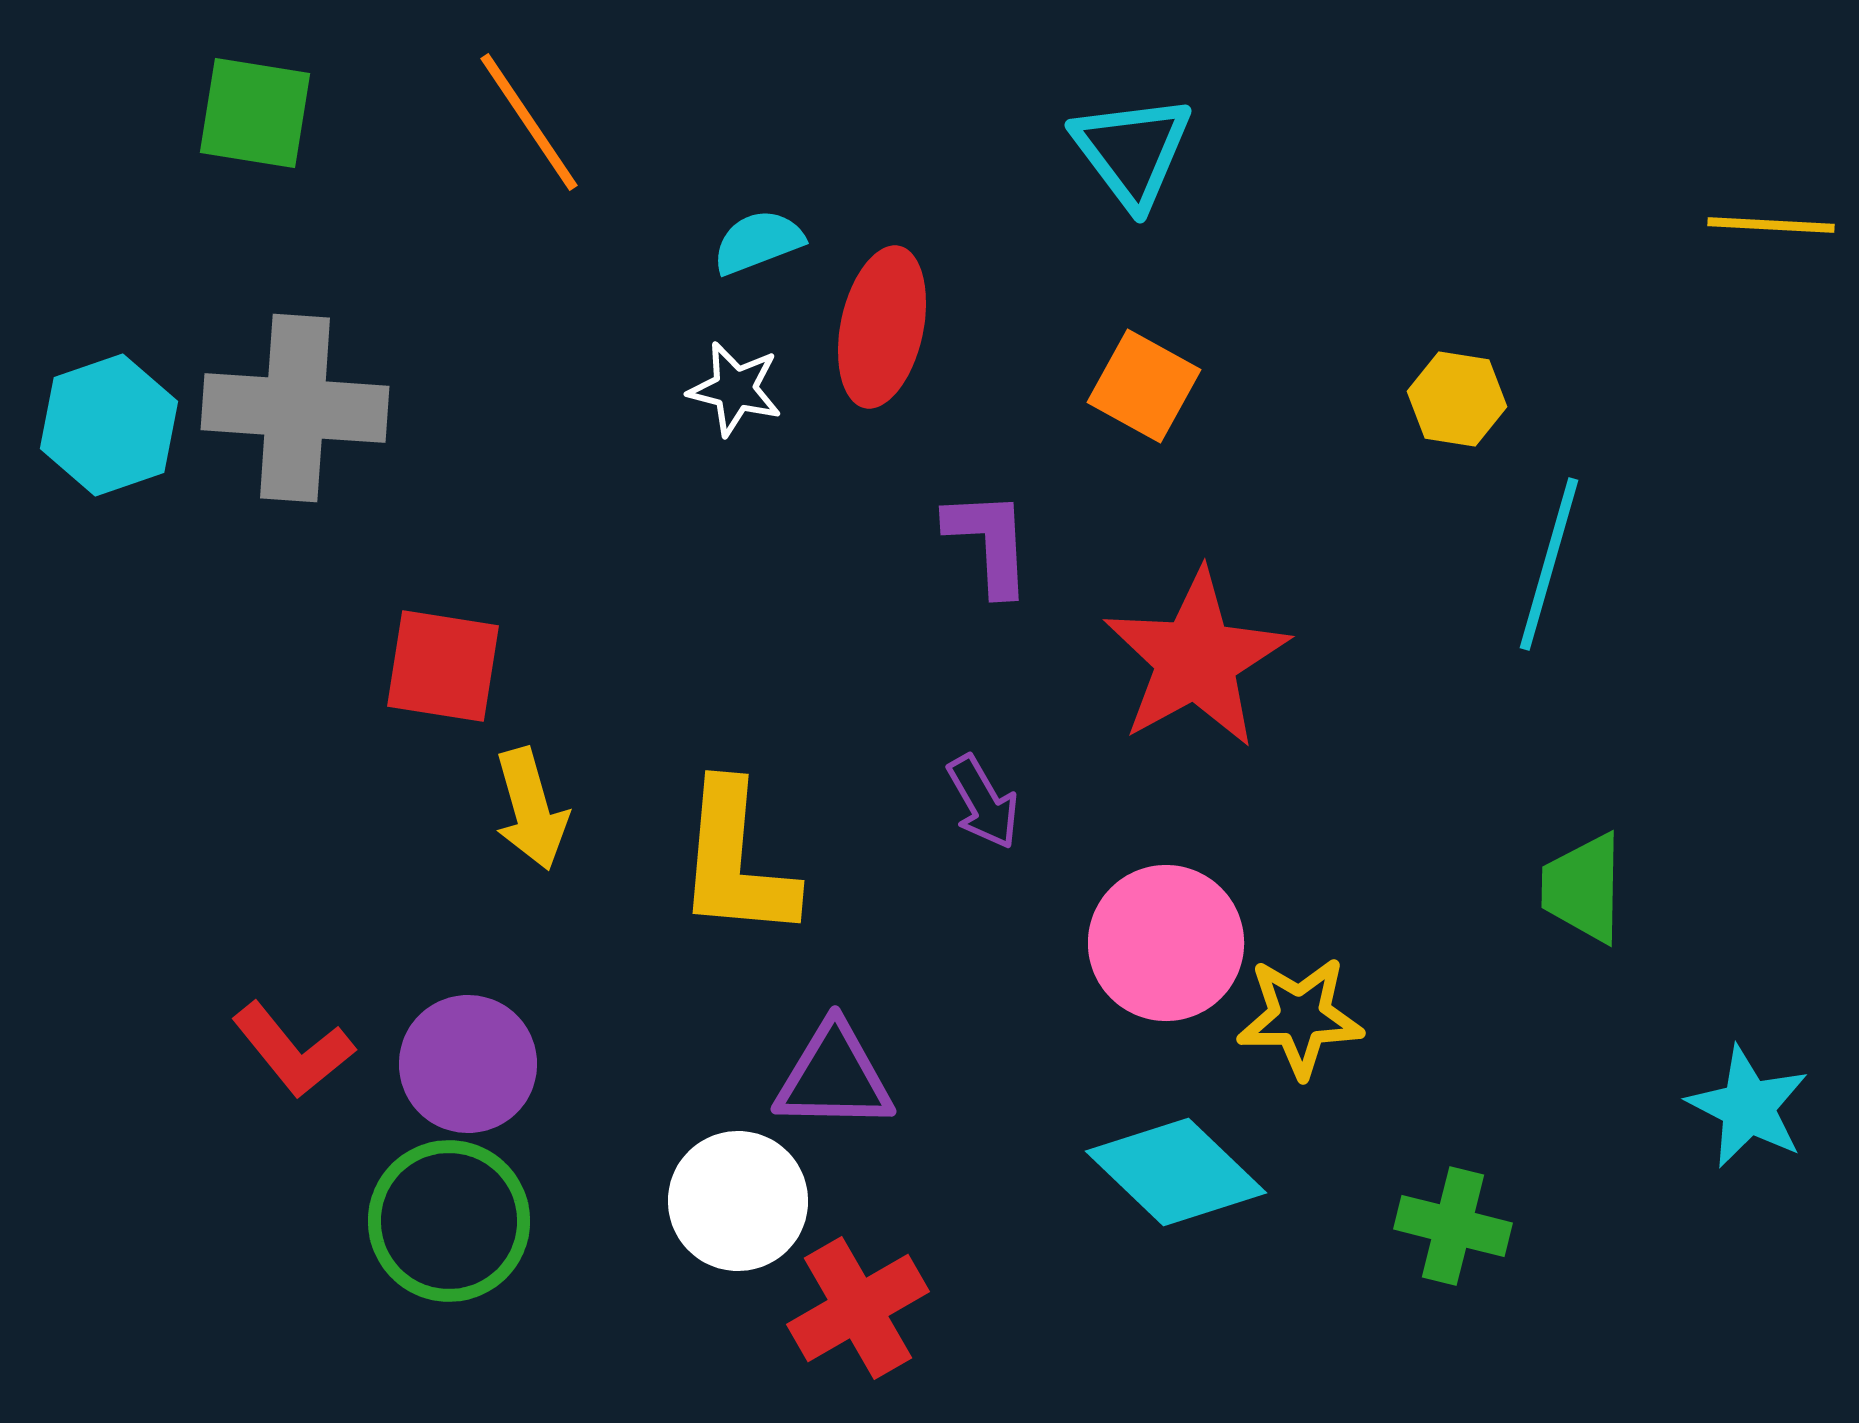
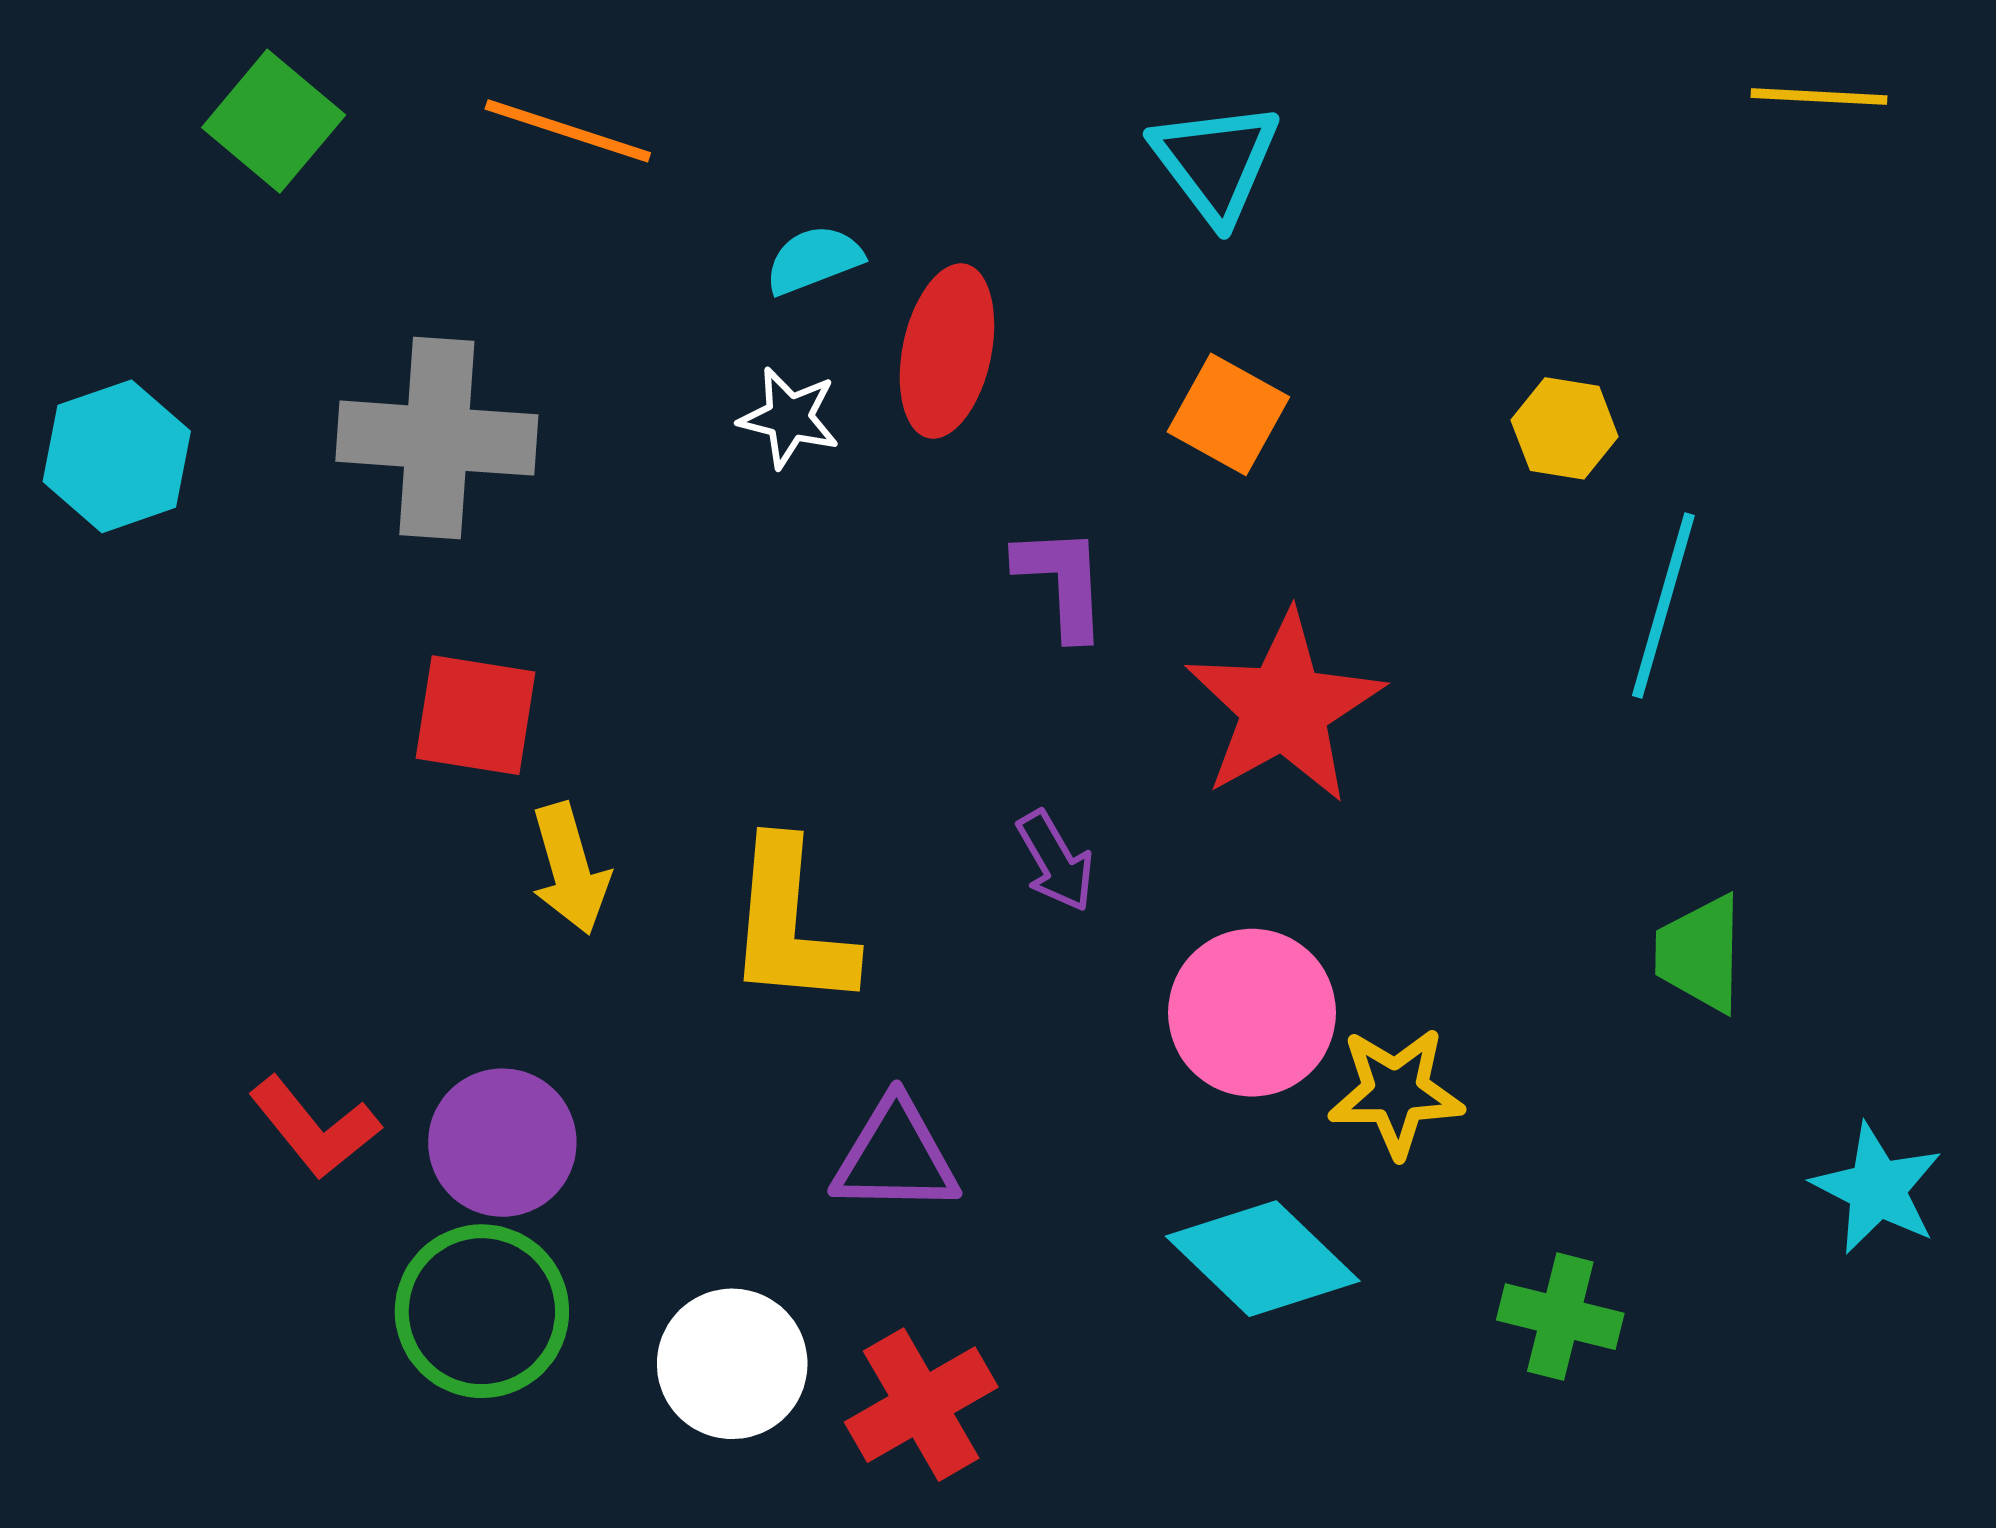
green square: (255, 113) -> (274, 121), turned 31
orange line: (529, 122) -> (568, 131), turned -38
yellow line: (1771, 225) -> (1819, 97), moved
gray cross: (295, 408) -> (437, 438), moved
white circle: (738, 1201) -> (732, 1364), moved

